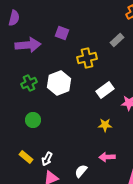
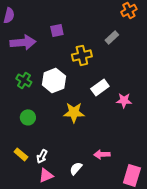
purple square: (62, 33) -> (57, 30), turned -32
green cross: (29, 83) -> (24, 80), turned -35
yellow star: (105, 125) -> (74, 112), moved, size x1.5

